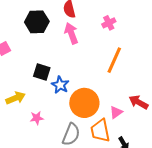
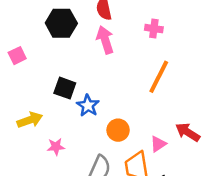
pink cross: (109, 23) -> (154, 29), turned 32
orange circle: (84, 103) -> (118, 130), size x0.6

